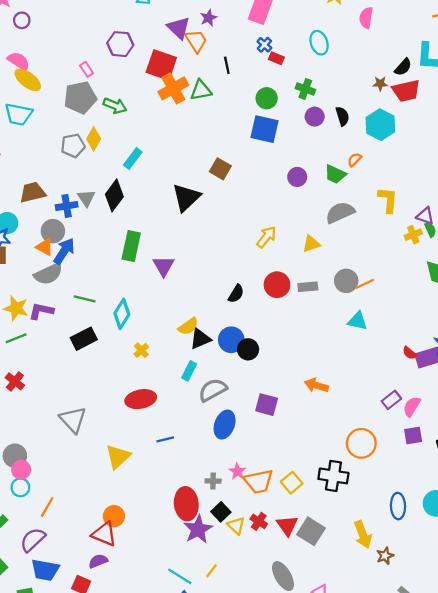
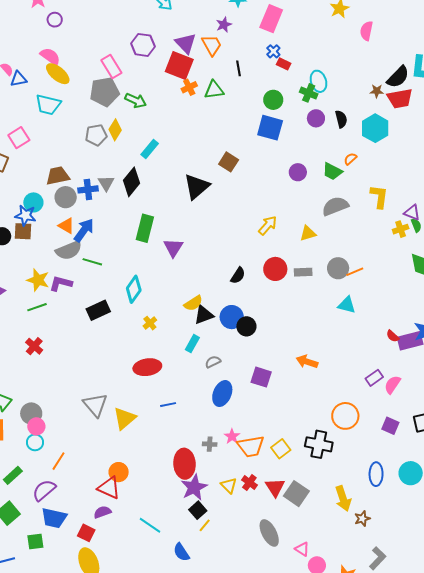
purple triangle: (179, 28) -> (186, 43), moved
cyan ellipse: (319, 43) -> (318, 81), moved
black semicircle: (403, 67) -> (398, 77), size x1.4
pink rectangle: (87, 69) -> (111, 67), size x1.6
orange cross: (173, 88) -> (189, 87), size x0.6
gray circle: (53, 231) -> (66, 197), moved
green line: (85, 299) -> (92, 262), moved
gray semicircle: (213, 390) -> (213, 362), size x0.6
gray triangle: (73, 420) -> (95, 405), moved
purple square: (413, 435) -> (390, 426), moved, turned 30
black square: (221, 512) -> (198, 510), moved
cyan line: (180, 576) -> (150, 525), moved

